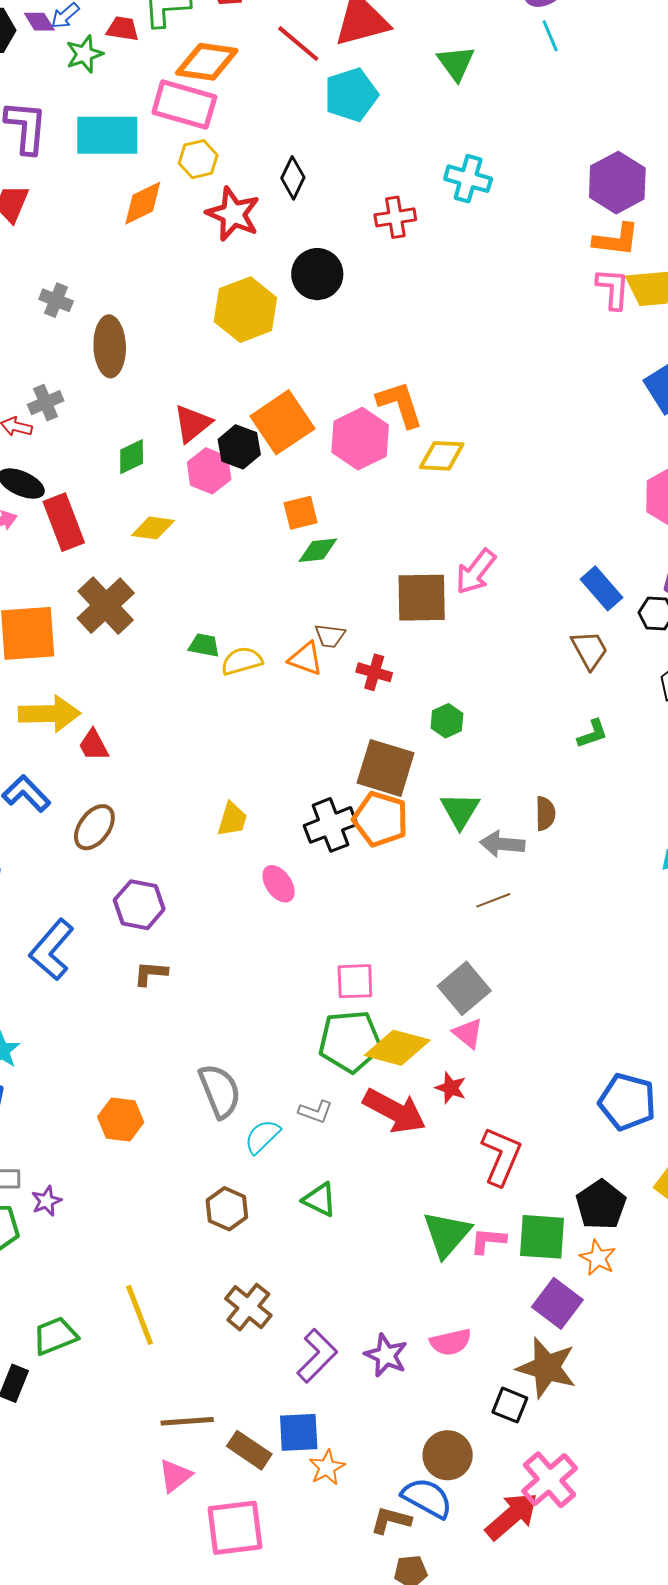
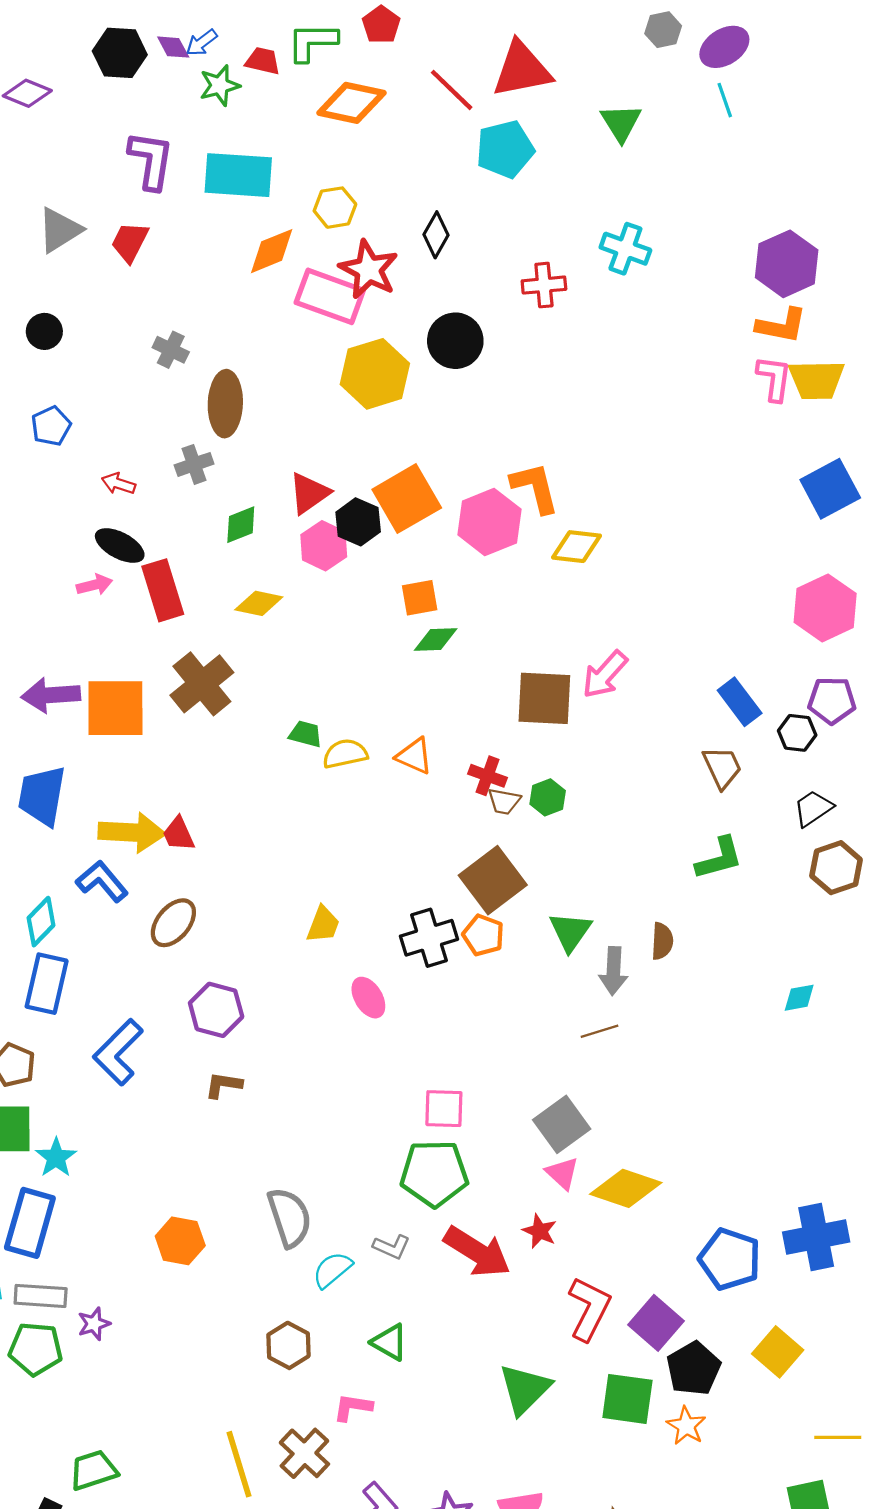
pink rectangle: (184, 105) -> (330, 296), moved
gray cross: (46, 403) -> (194, 464), moved
brown trapezoid: (330, 636) -> (504, 801), moved
yellow arrow: (49, 714) -> (132, 832), moved
green hexagon: (447, 721) -> (548, 797), moved
green L-shape: (592, 734) -> (719, 858), size x1.4
brown square: (386, 768) -> (493, 880), turned 32
orange pentagon: (380, 819) -> (483, 935), size x0.7
gray arrow: (502, 844) -> (613, 971), turned -96
yellow diamond: (397, 1048) -> (626, 1188), moved
pink L-shape: (488, 1241) -> (353, 1407), moved
purple square: (557, 1303) -> (656, 1323), moved
yellow line: (139, 1315) -> (239, 1464), moved

